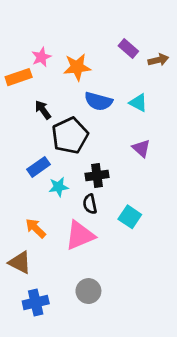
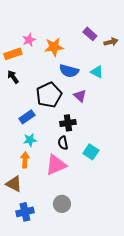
black arrow: (43, 110) -> (13, 77), moved
purple triangle: (141, 148) -> (80, 96), moved
cyan star: (58, 187) -> (30, 140), moved
orange arrow: (36, 228) -> (25, 160), turned 49

